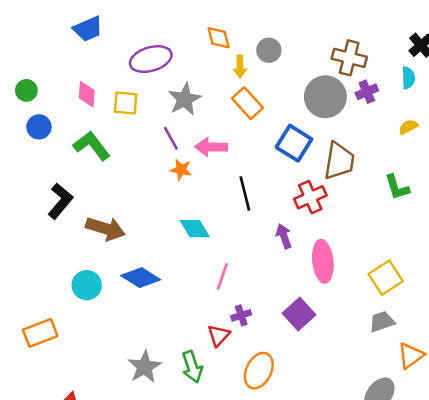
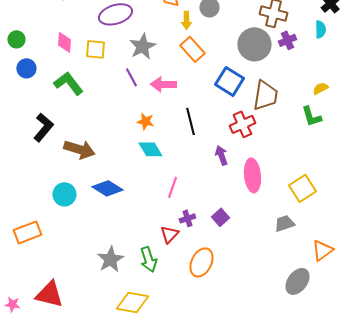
yellow semicircle: (408, 127) -> (320, 88), moved
orange star: (181, 170) -> (145, 121), moved
purple square: (299, 314) -> (220, 217), moved, size x0.7
gray trapezoid: (382, 322) -> (284, 223), moved

